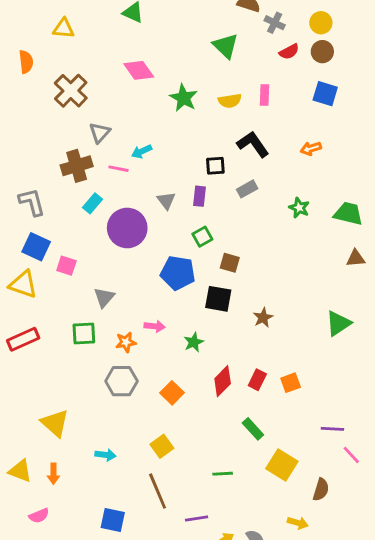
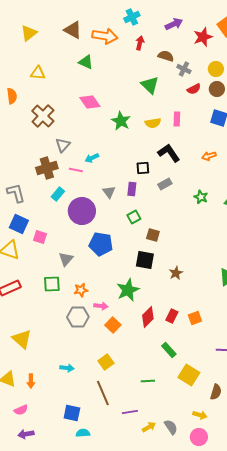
blue pentagon: (178, 273) -> (101, 244), moved
pink arrow: (155, 326) -> (101, 306), moved
green star: (194, 342) -> (128, 290), size x1.6
yellow triangle: (55, 423) -> (22, 339), moved

